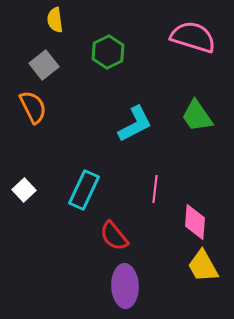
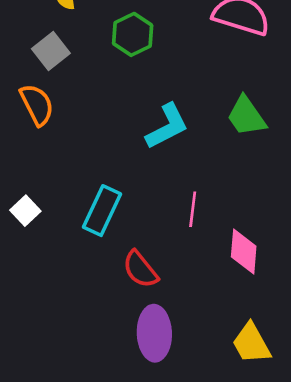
yellow trapezoid: (203, 266) -> (251, 343), moved

